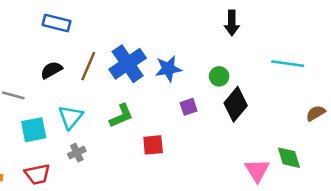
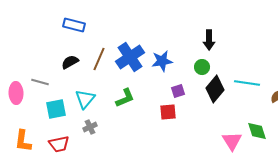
black arrow: (232, 23) -> (209, 40), moved
cyan line: (288, 64) -> (247, 83), moved
red square: (153, 145) -> (168, 112), moved

